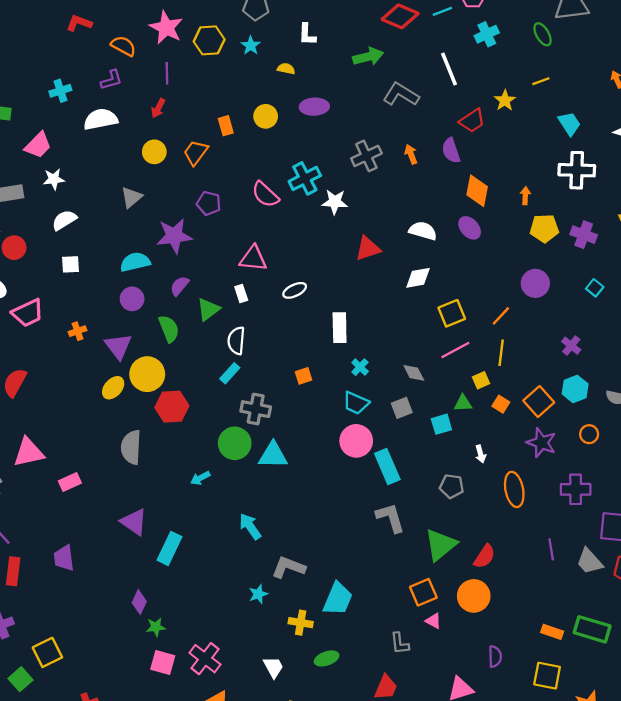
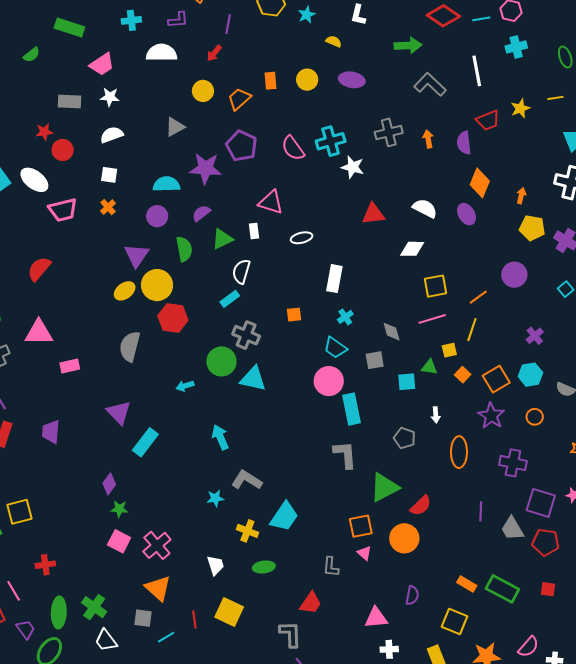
purple pentagon: (209, 203) -> (242, 146), size x1.4
orange cross: (77, 331) -> (108, 207), moved, turned -35

